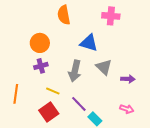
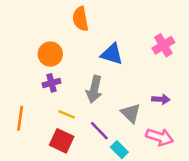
pink cross: (111, 16) -> (163, 45), moved, turned -36
gray triangle: (104, 67) -> (131, 113), moved
pink arrow: (127, 109) -> (160, 137), size x1.5
red square: (49, 112) -> (62, 141), turned -30

